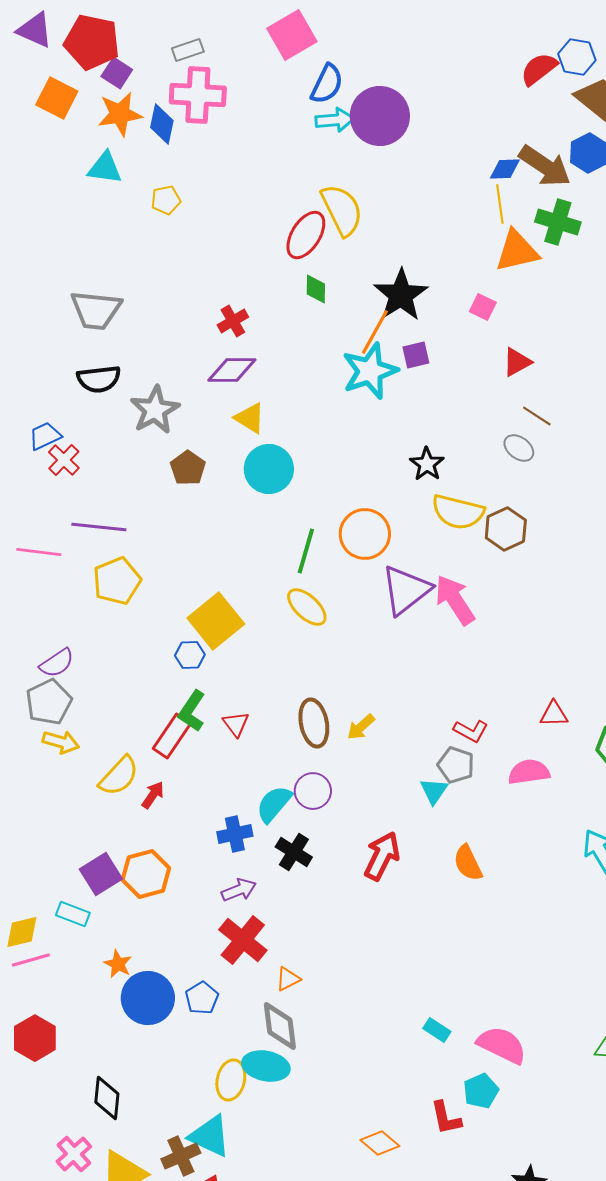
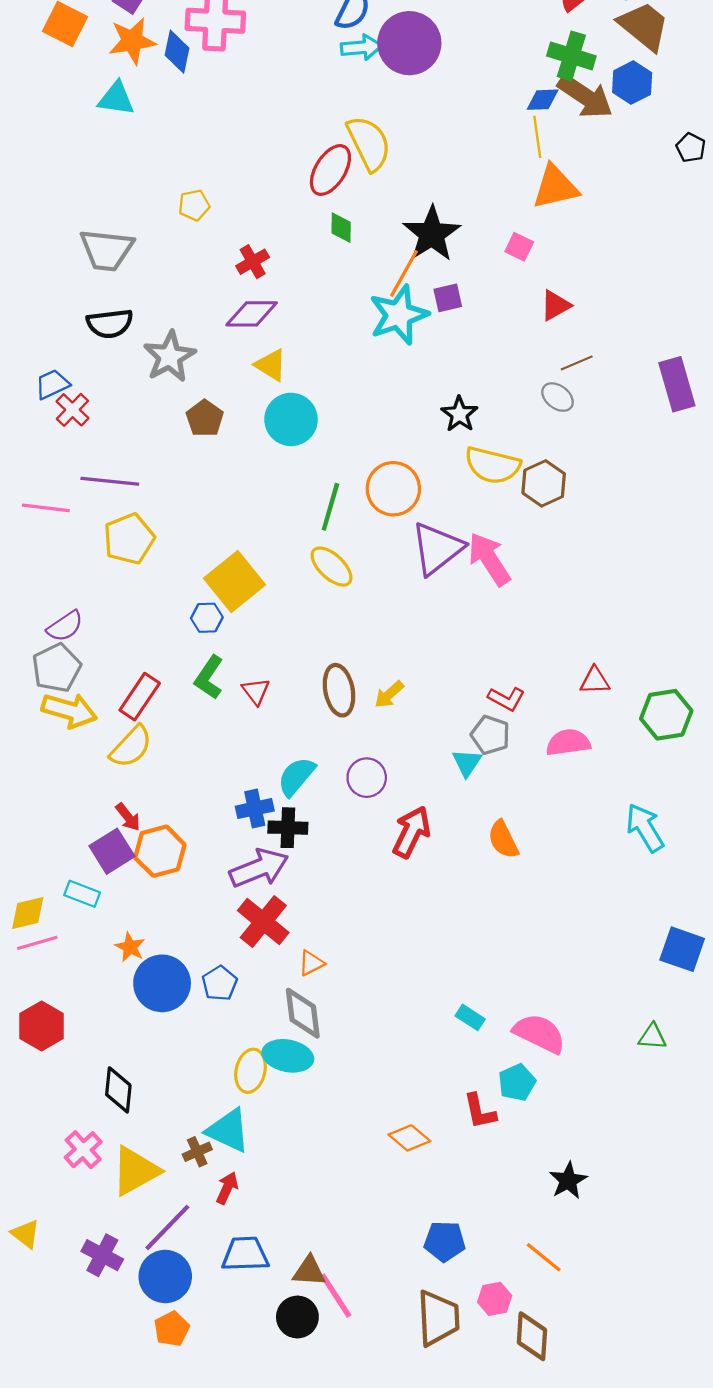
yellow pentagon: (166, 200) -> (194, 205), moved
green cross: (558, 222) -> (571, 56), moved
brown line: (537, 416) -> (577, 363), turned -56
red rectangle: (172, 736) -> (140, 697), moved
yellow arrow: (61, 742) -> (69, 710), size x1.4
purple circle: (313, 791) -> (367, 778), moved
red arrow: (153, 795) -> (128, 817), moved, turned 108
black cross: (294, 852) -> (288, 828), moved, turned -30
purple arrow: (239, 890) -> (259, 868), size x1.6
brown cross: (181, 1156) -> (197, 1152), size x0.7

